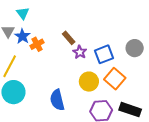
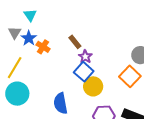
orange cross: (37, 44) -> (43, 47), turned -32
blue square: (104, 54) -> (84, 72), moved, turned -30
orange square: (115, 79) -> (130, 76), moved

